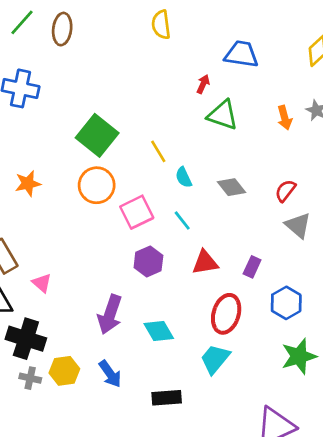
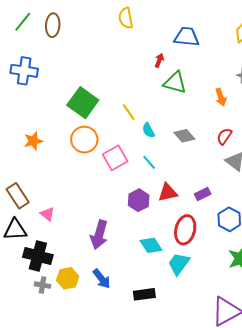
orange arrow: (285, 118) -> (221, 97), moved
purple hexagon: (148, 262) -> (139, 200), moved
purple rectangle: (252, 267) -> (203, 194), turned 42
cyan diamond: (159, 331) -> (151, 245), moved

